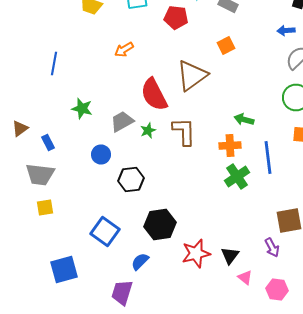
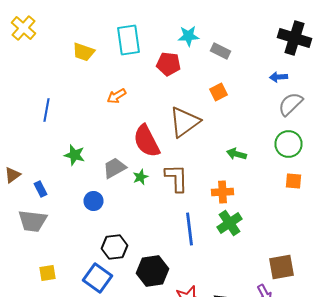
green arrow: (244, 120) -> (236, 154), moved
blue line: (268, 158) -> (190, 229), moved
black hexagon: (131, 180) -> (114, 247), moved
yellow square: (45, 208) -> (48, 273), moved

